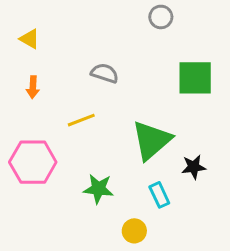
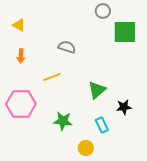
green square: (195, 78) -> (125, 32), moved
green triangle: (151, 140) -> (97, 90), size x0.7

